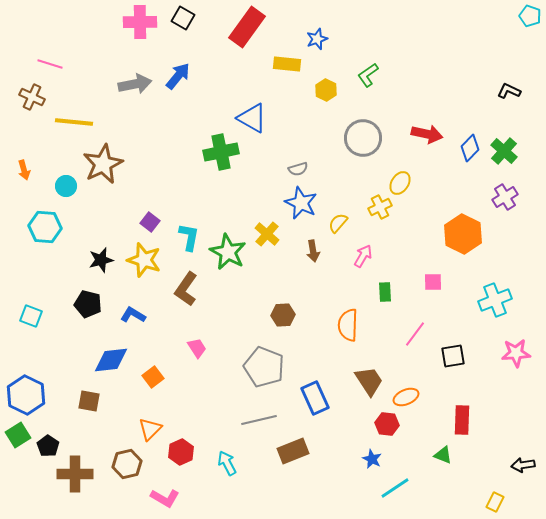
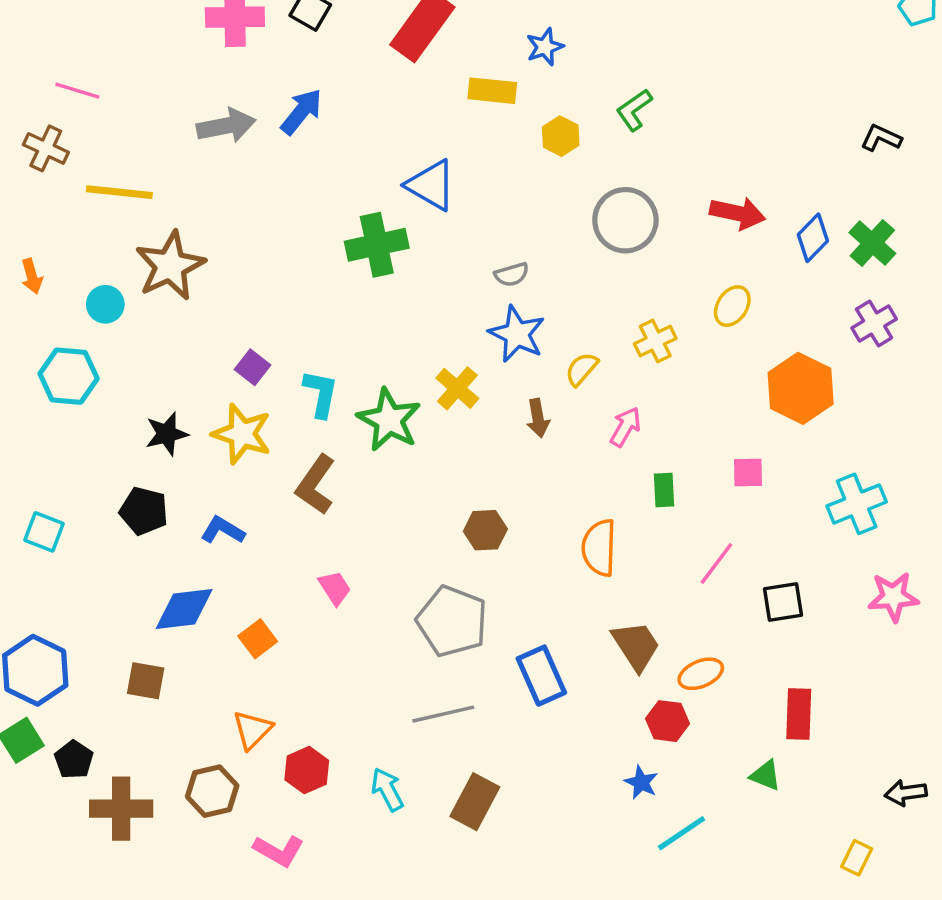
yellow ellipse: (400, 183) -> (732, 306), moved
brown rectangle: (293, 451) -> (475, 802), moved, turned -40

